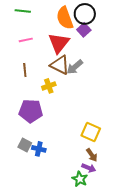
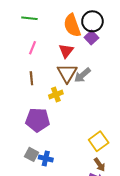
pink line: (26, 40) -> (33, 48), turned -56
red triangle: (59, 43) -> (66, 51), size x0.7
brown triangle: (60, 65) -> (67, 73), turned 35
yellow square: (91, 132) -> (99, 141), turned 30

